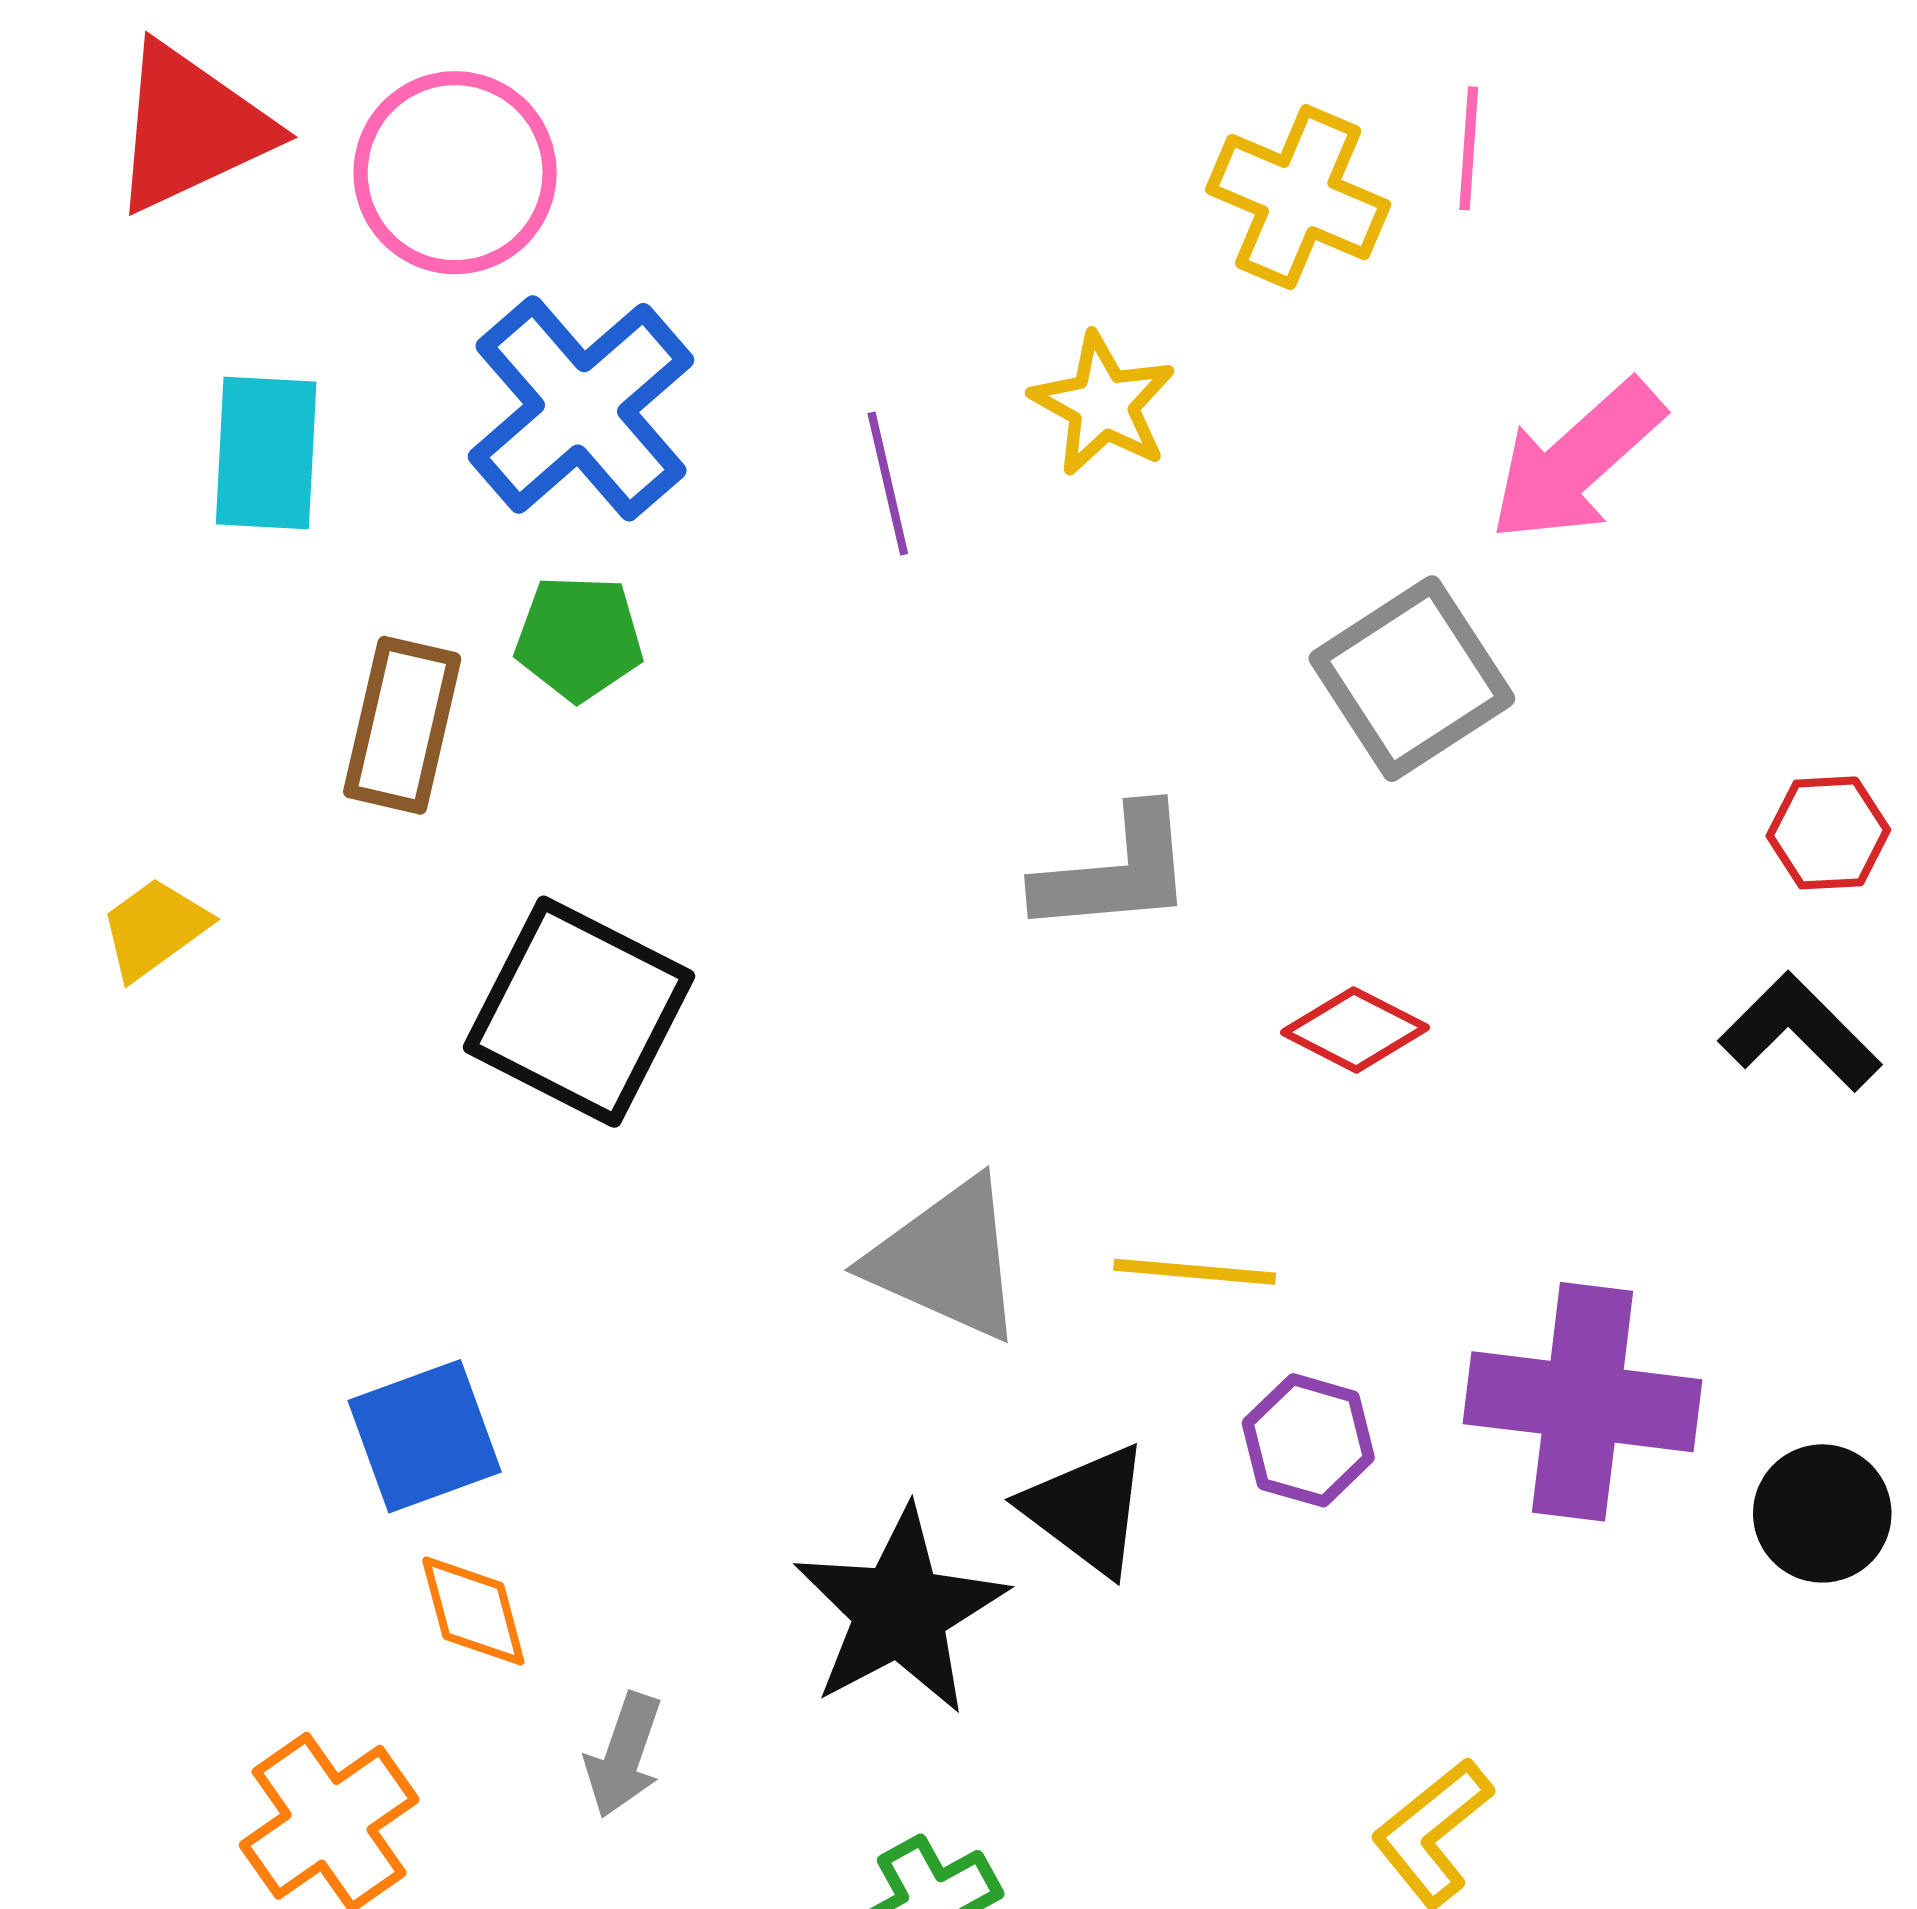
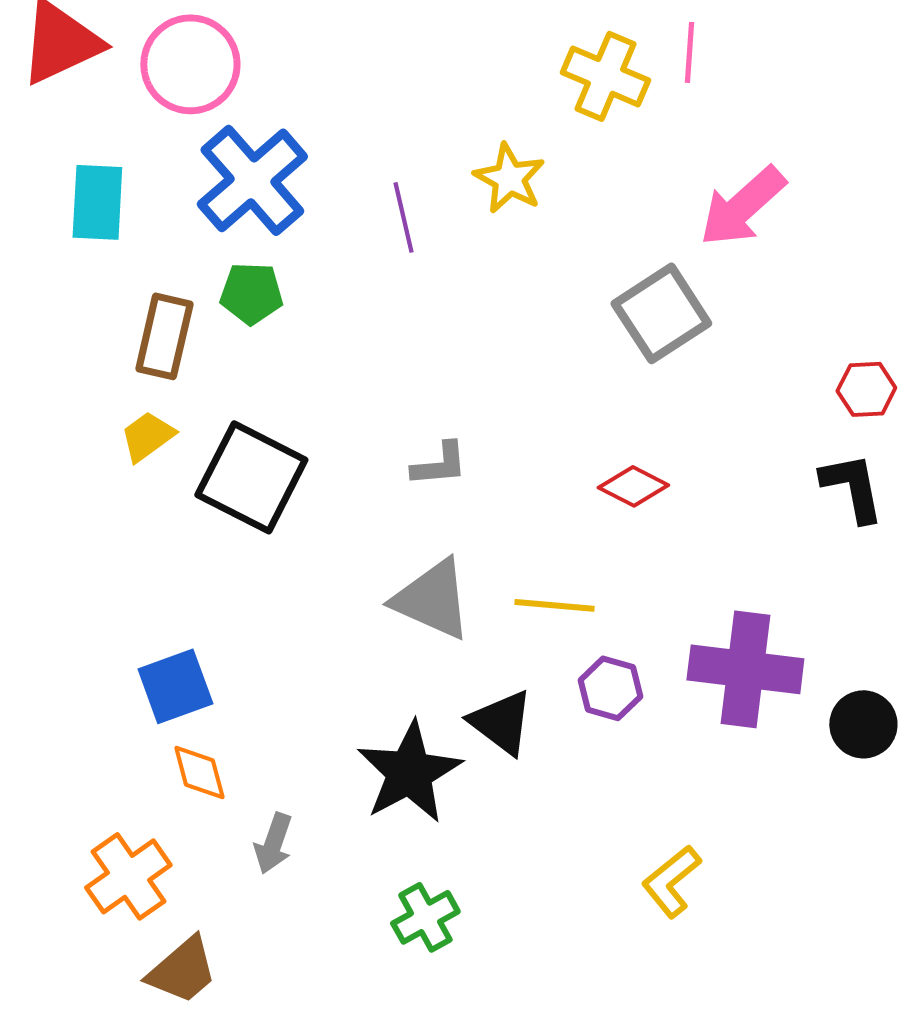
gray L-shape: (1115, 872) -> (439, 464), moved, size x0.7
yellow trapezoid: (154, 928) -> (147, 436), moved
black L-shape: (1800, 1032) -> (852, 487), turned 34

